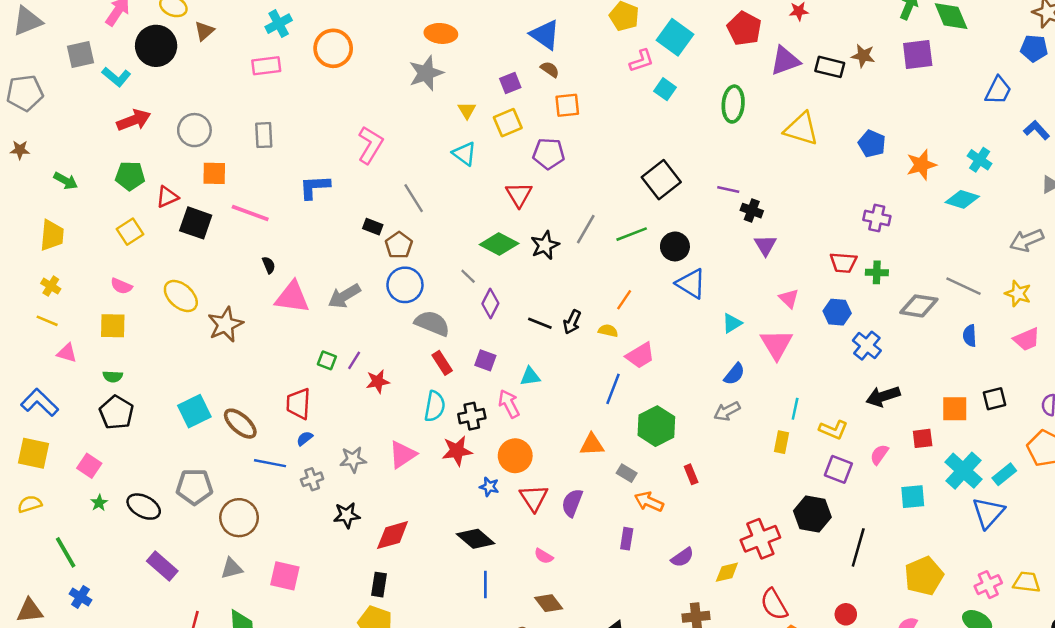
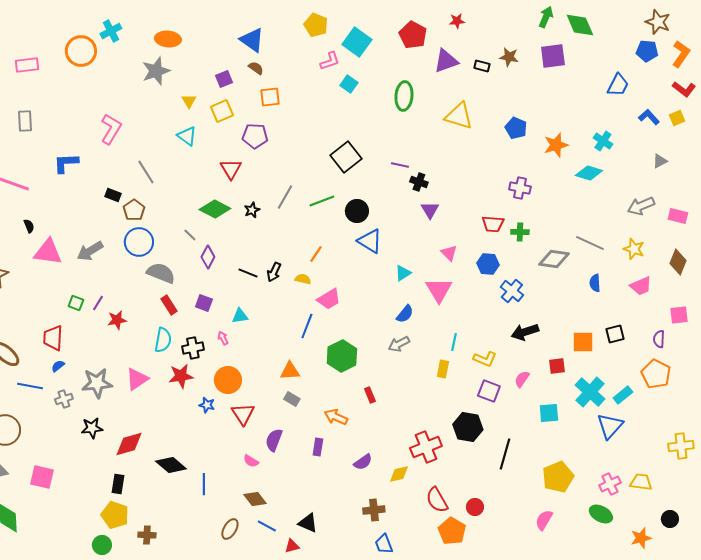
cyan cross: (279, 24) -> (111, 31), moved
black rectangle: (830, 67) -> (482, 66), size x0.7
black star: (545, 245) -> (252, 210), size x0.7
pink arrow: (509, 404) -> (223, 338), size x0.6
gray star: (353, 459) -> (97, 383), size x1.4
gray rectangle: (627, 473) -> (292, 399), moved
purple semicircle: (572, 503) -> (274, 440), moved
black diamond: (476, 539) -> (171, 465), moved
red circle: (846, 614) -> (475, 507), moved

